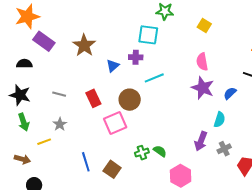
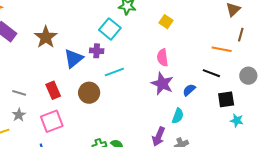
cyan square: (148, 35) -> (110, 29), turned 30
blue triangle: (113, 66) -> (74, 59), size x1.5
gray line: (59, 94) -> (19, 93), moved
pink square: (115, 123) -> (52, 121), moved

